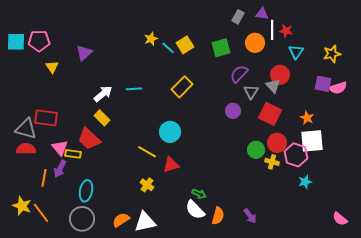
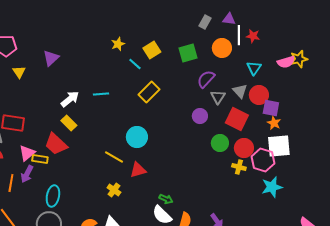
cyan line: (168, 48) -> (135, 64), moved
cyan triangle: (296, 52) -> (254, 68), moved
red circle: (280, 75) -> (259, 95), moved
purple square: (323, 84) -> (271, 108), moved
pink semicircle: (338, 88) -> (286, 62), moved
pink triangle: (60, 148) -> (27, 153), turned 30
green circle: (256, 150) -> (220, 143), moved
cyan star: (305, 182) -> (272, 187), size x1.5

